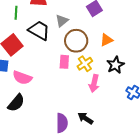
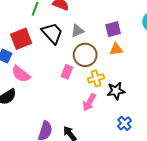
orange triangle: (106, 40) -> (116, 49), moved
yellow cross: (85, 64) -> (96, 78), moved

